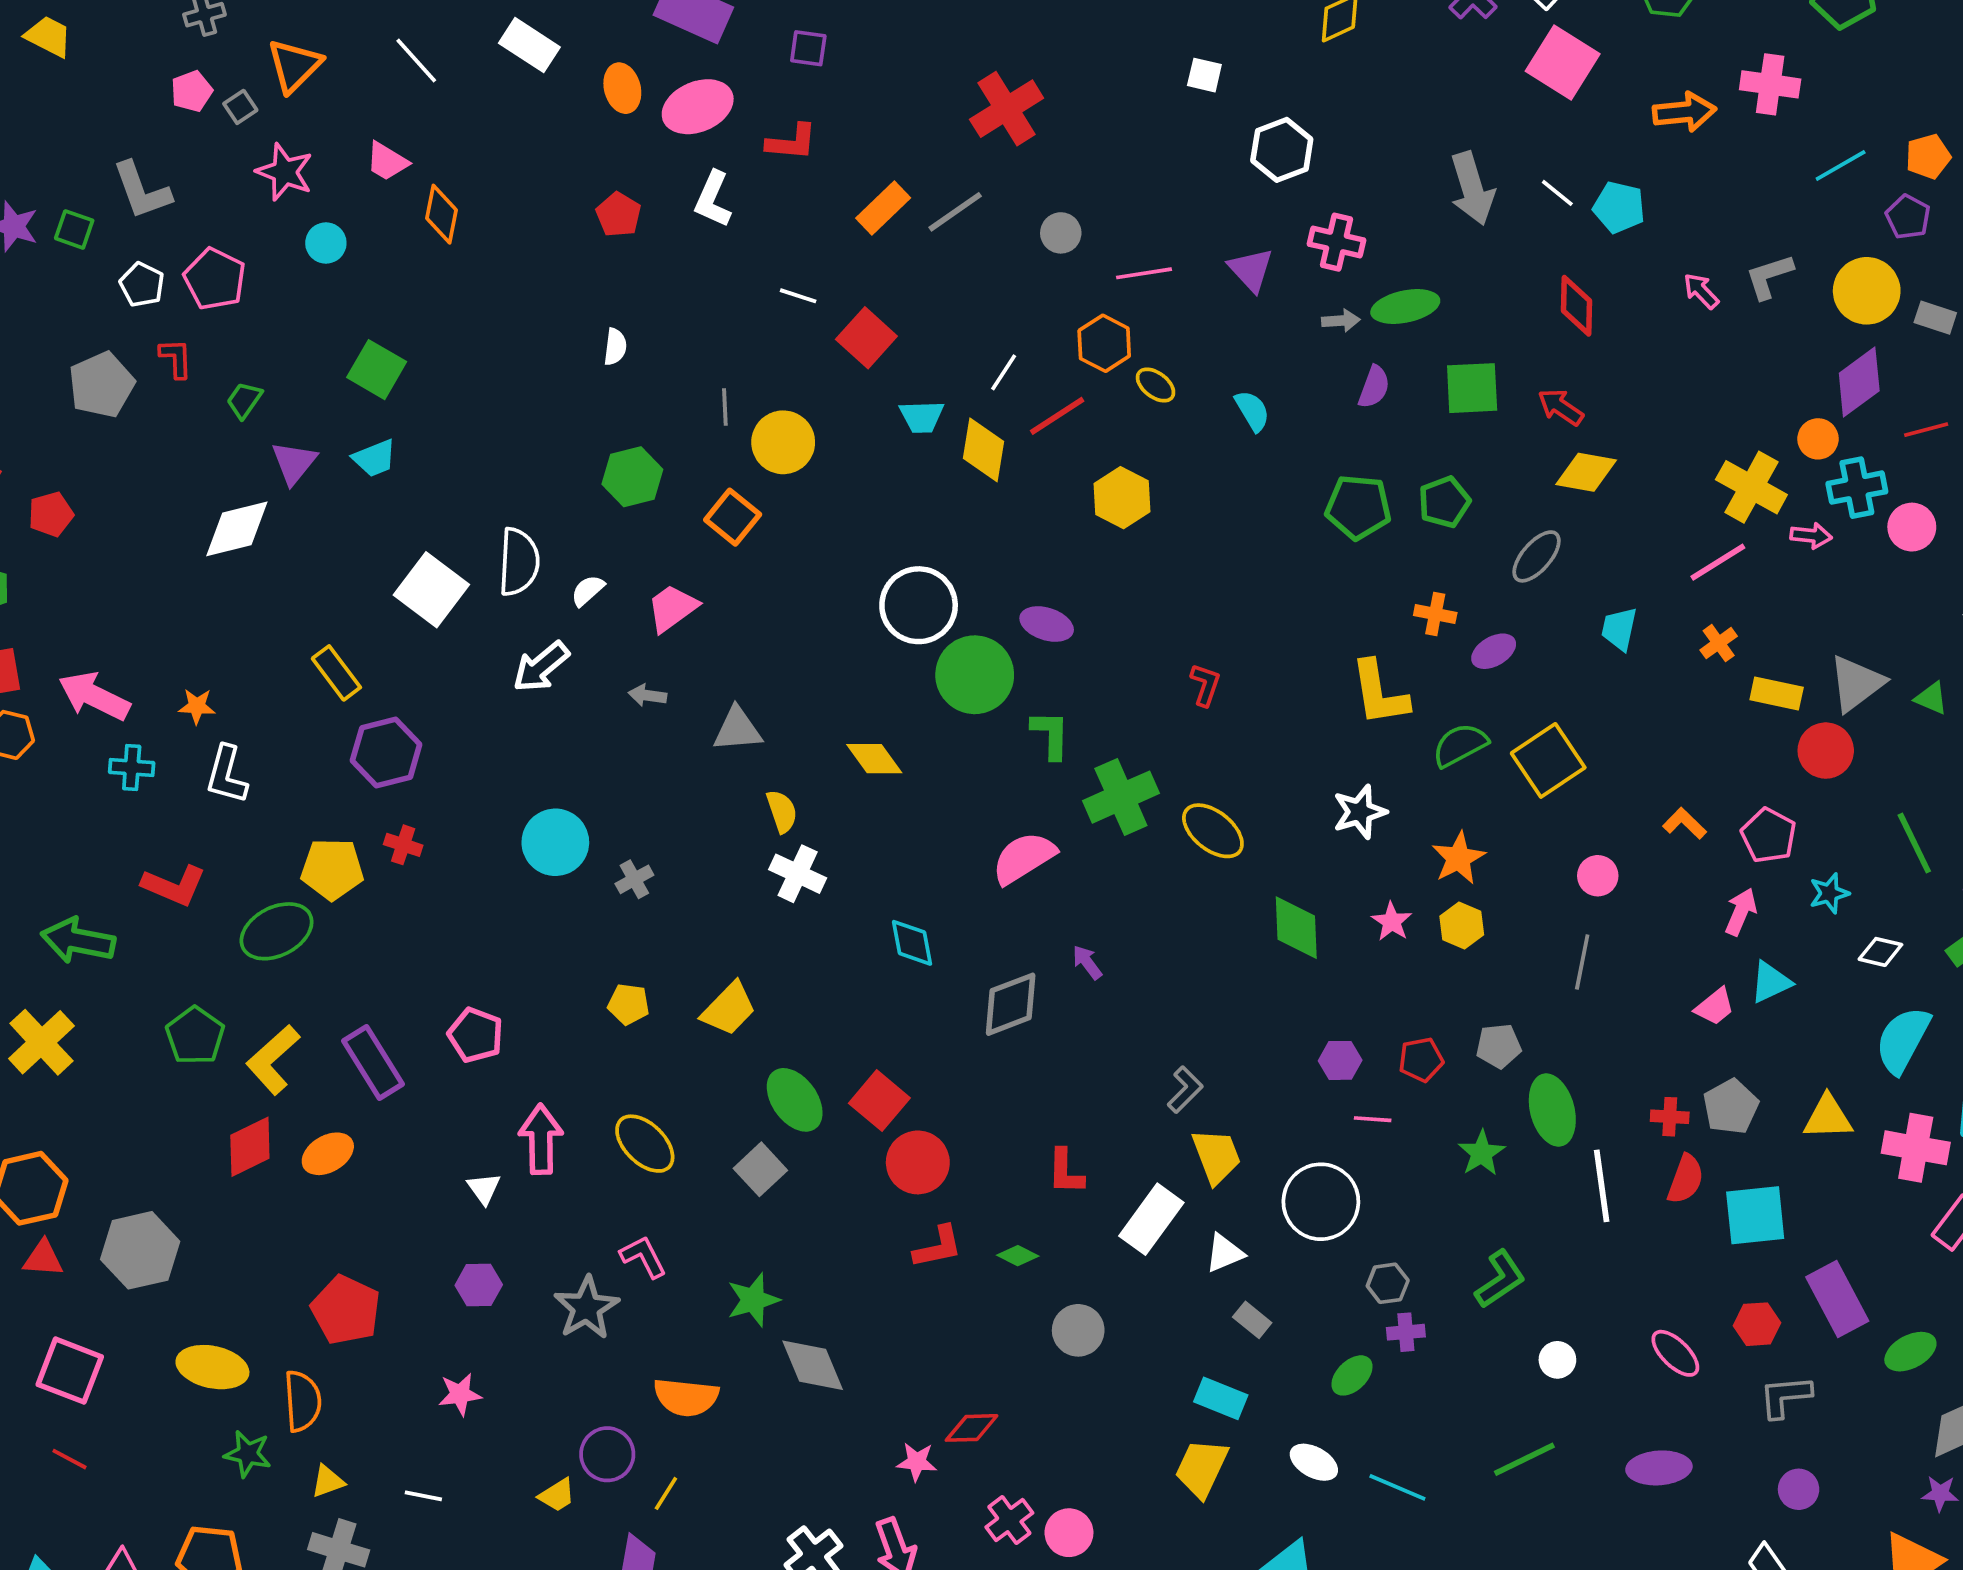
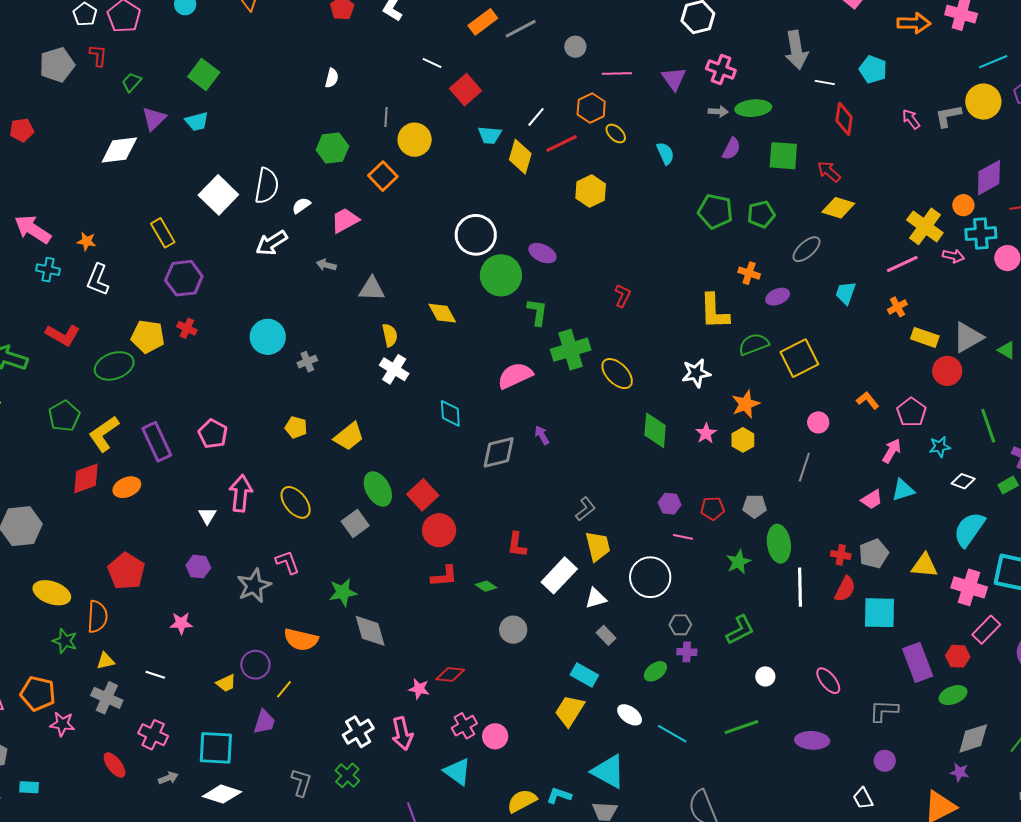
white line: (1557, 193) -> (825, 82), moved, turned -36
yellow circle: (1867, 291) -> (983, 102), moved
red hexagon: (1757, 1324) -> (958, 656), moved

